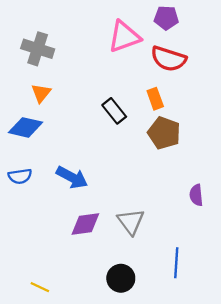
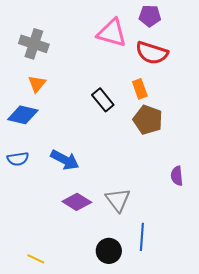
pink triangle: (124, 37) -> (112, 33), turned 36
purple diamond: (85, 224) -> (77, 202), turned 40
blue line: (176, 263) -> (142, 237), moved

